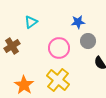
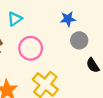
pink circle: (59, 48) -> (31, 48), moved

